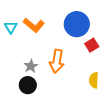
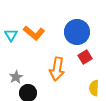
red square: (92, 45) -> (85, 57), moved
gray star: (31, 66) -> (16, 77), moved

